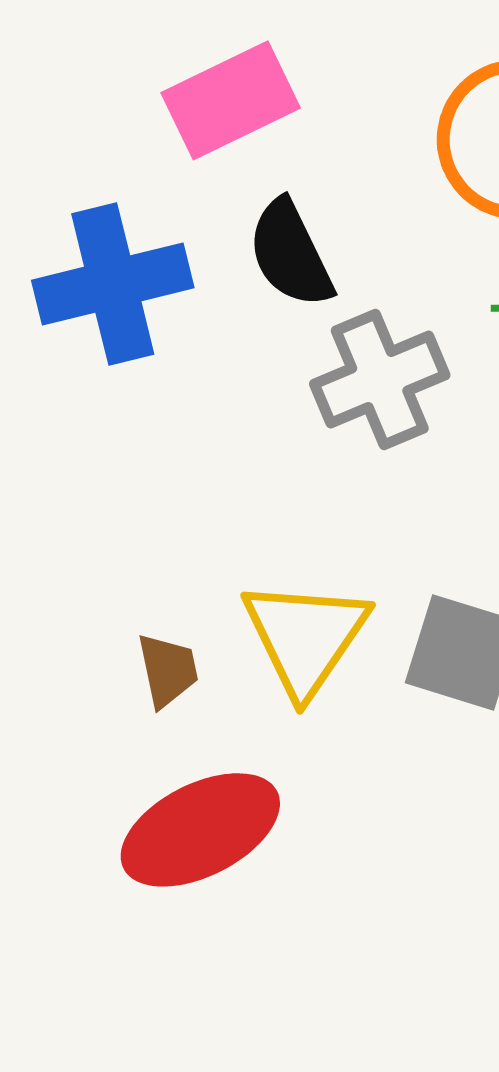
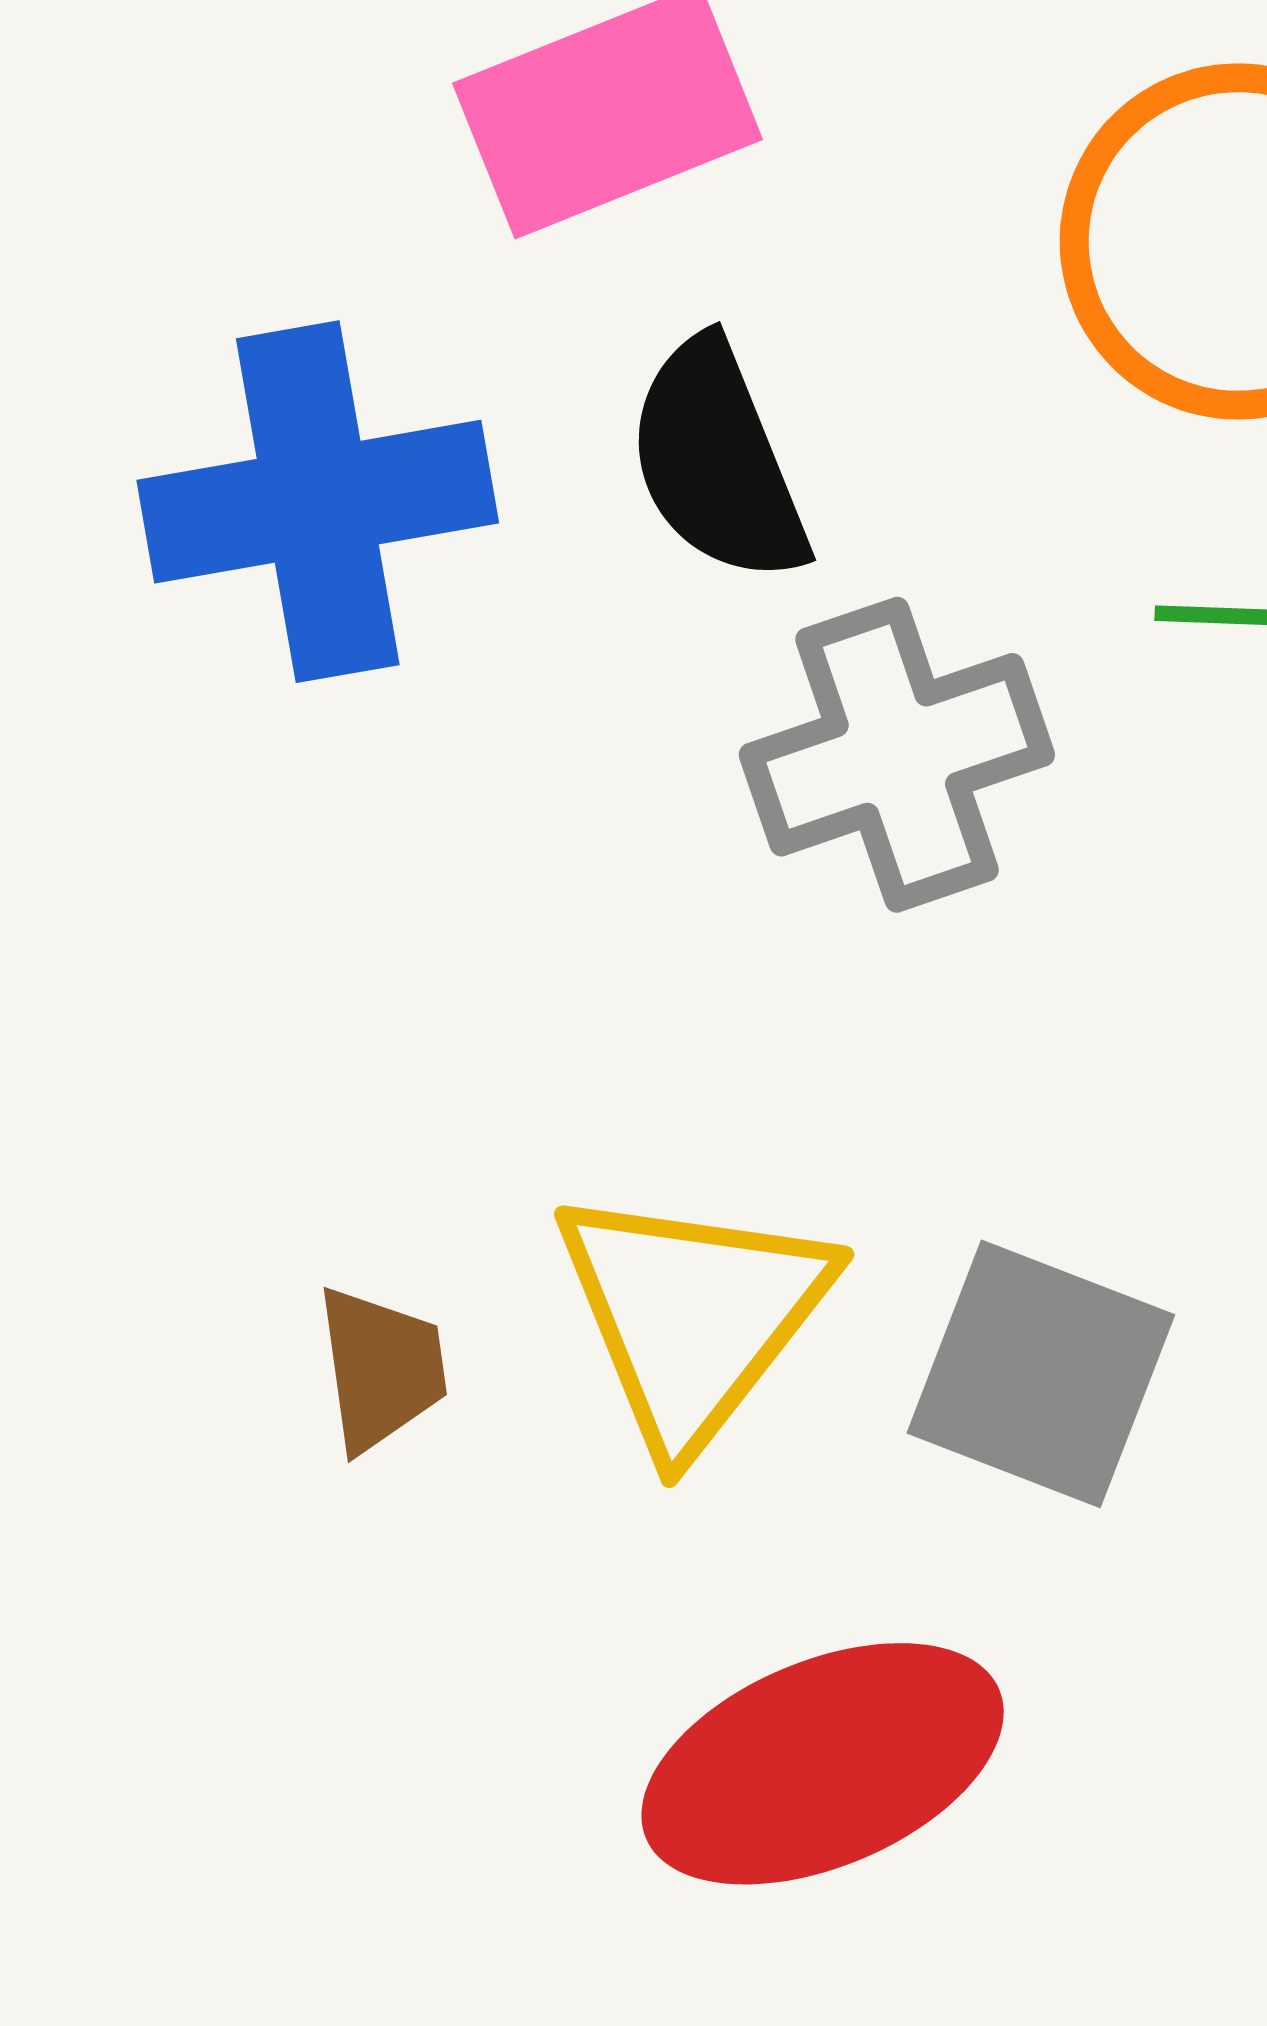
red ellipse: (200, 830) -> (823, 1764), moved

